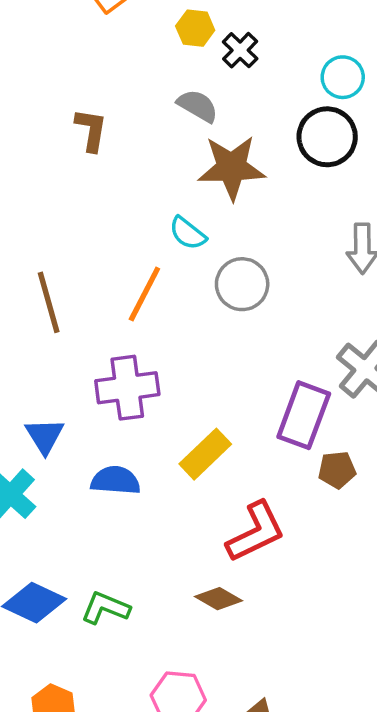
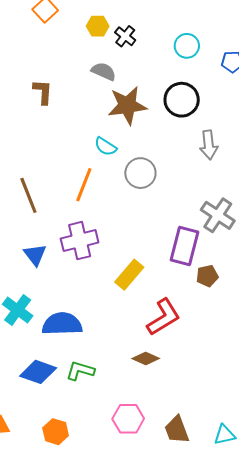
black circle: (327, 137) -> (182, 100), moved
blue triangle: (45, 436) -> (35, 255), moved
blue semicircle: (115, 480) -> (62, 324), moved, size x1.4

